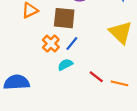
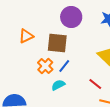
red line: (96, 77) -> (95, 84), moved

